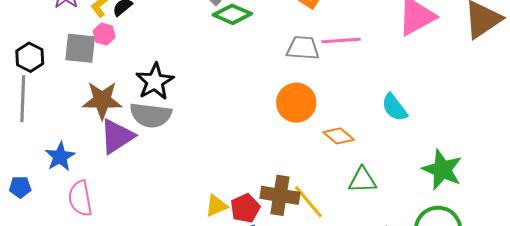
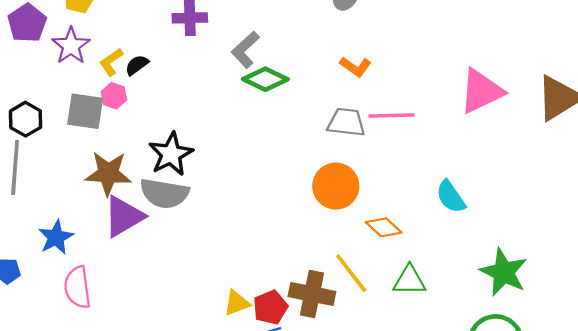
yellow line: (308, 202) -> (351, 273), moved

